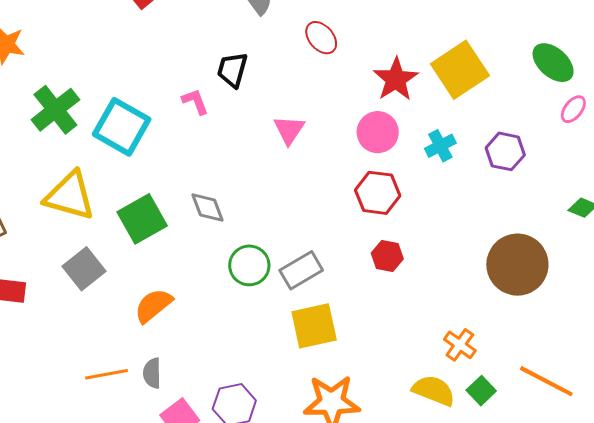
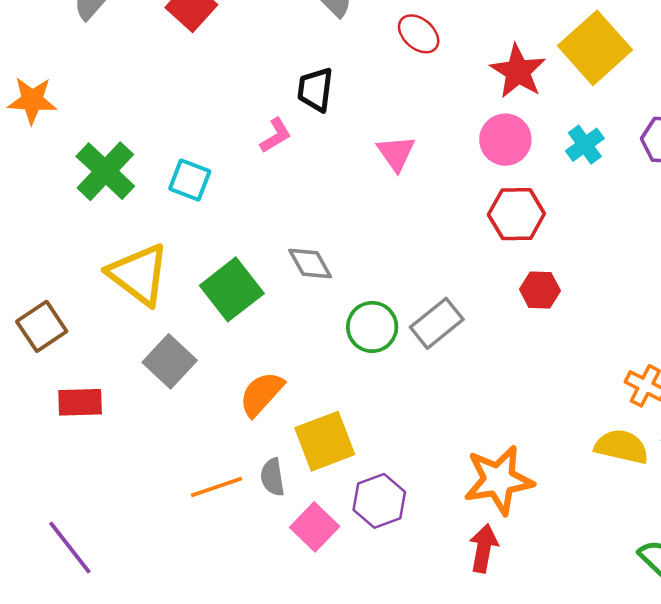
pink L-shape: (195, 102) -> (276, 135), turned 88
cyan square: (122, 127) -> (190, 180), size x0.6
yellow triangle: (70, 196) -> (139, 274), turned 30
yellow square: (314, 326) -> (325, 441), moved

